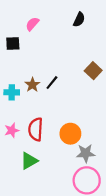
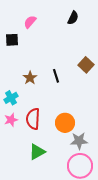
black line: (52, 83) -> (56, 76), moved, turned -56
cyan cross: (12, 92) -> (11, 98), moved, turned -32
green triangle: (29, 161) -> (37, 152), moved

